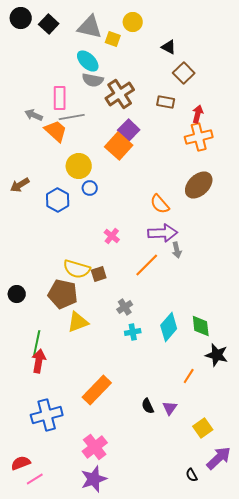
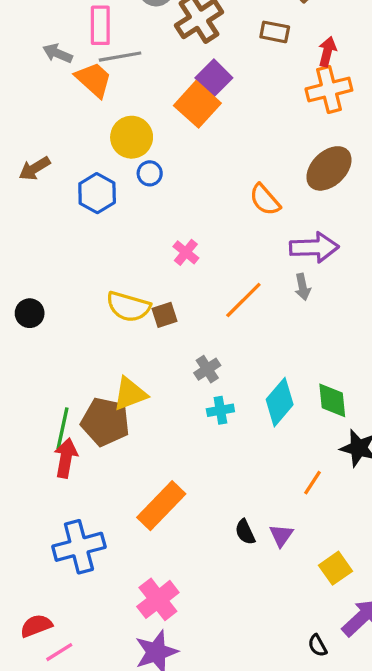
purple arrow: (163, 233) -> (314, 247), moved
gray arrow: (177, 250) -> (303, 287), moved
black circle: (17, 294) -> (30, 313), moved
brown pentagon: (63, 294) -> (105, 422), moved

